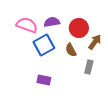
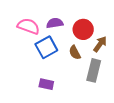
gray rectangle: (89, 67) -> (94, 70), size x1.5

